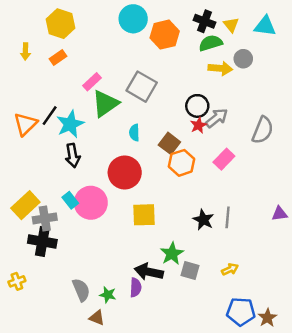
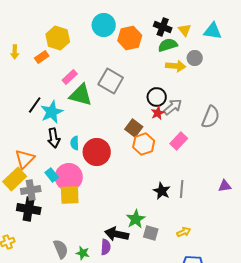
yellow hexagon: (61, 24) -> (58, 38), moved
green triangle: (105, 104) -> (81, 95), turned 50
orange triangle: (25, 124) -> (25, 159), moved
cyan semicircle: (134, 133) -> (75, 143), moved
yellow square: (144, 215) -> (70, 195), moved

